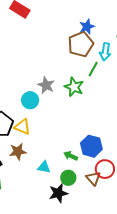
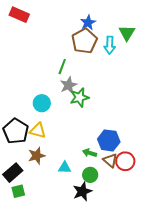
green line: (93, 69) -> (62, 67), moved
gray star: (46, 85) -> (69, 85), moved, turned 30
green star: (74, 87) -> (79, 97), moved, turned -30
brown triangle: (93, 178) -> (110, 160), moved

